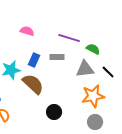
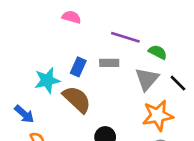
pink semicircle: (27, 31) -> (71, 17), moved
gray triangle: (85, 69) -> (147, 79), turned -42

